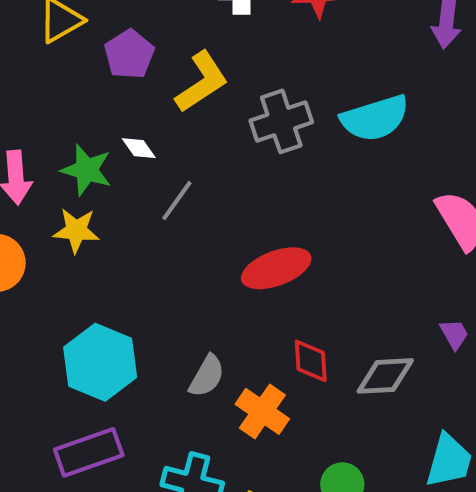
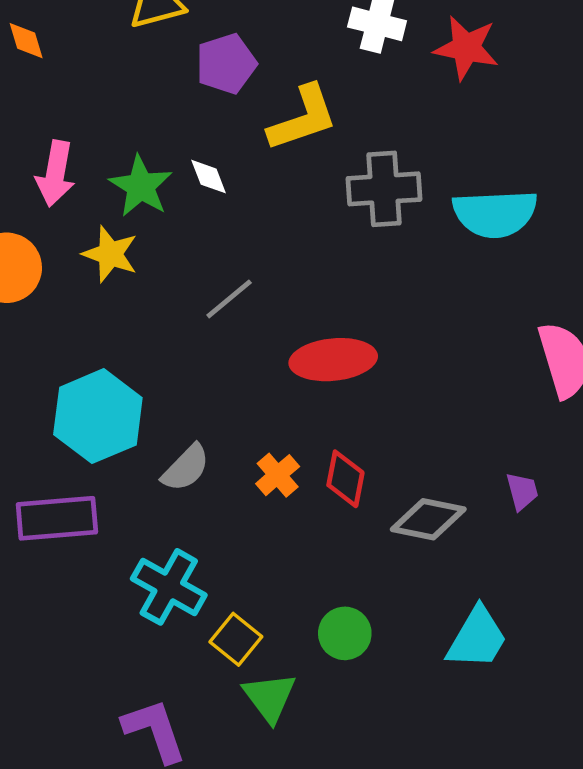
gray line: (177, 201) -> (229, 299), moved
gray semicircle: (207, 376) -> (186, 468), moved
orange cross: (262, 411) -> (278, 475), moved, size x0.7

